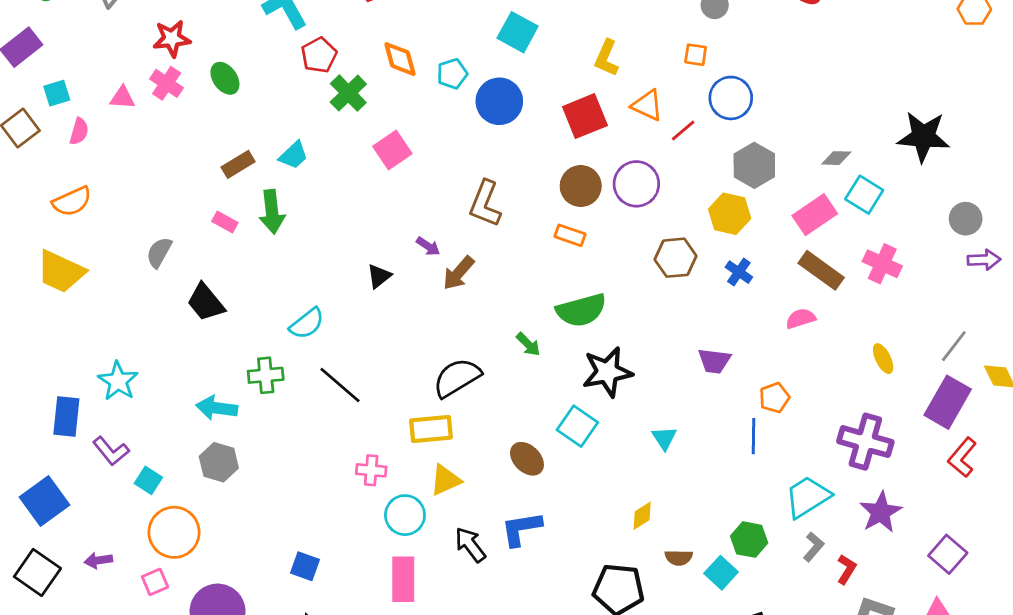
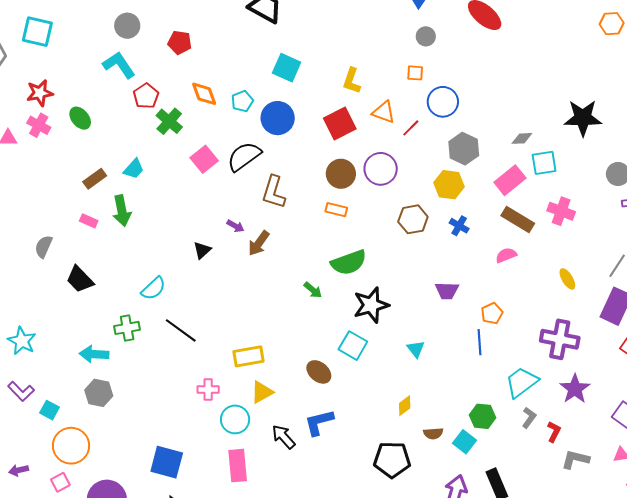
cyan square: (864, 195) -> (544, 163), turned -36
black semicircle: (457, 378) -> (244, 156), moved
blue square: (305, 566) -> (167, 462), size x1.6

